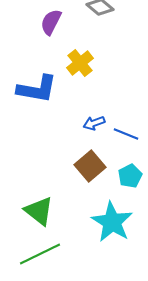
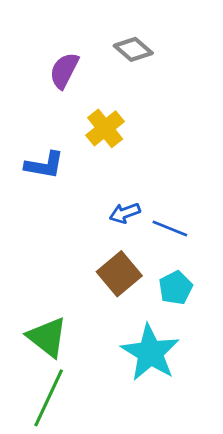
blue L-shape: (37, 89) -> (44, 165), size x0.7
green line: (40, 254) -> (49, 398), turned -39

